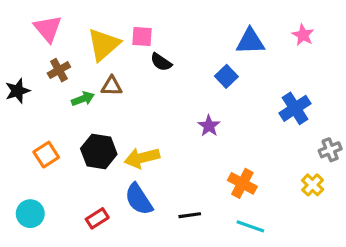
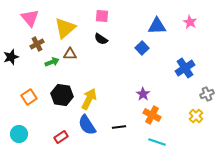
pink square: (142, 37) -> (102, 16), moved
purple star: (209, 126) -> (143, 94), moved
yellow arrow: (142, 158) -> (89, 99), turned 130
black line: (190, 215) -> (119, 127), moved

